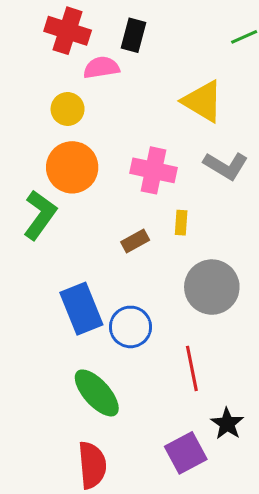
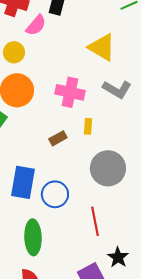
pink semicircle: (101, 68) -> (36, 25), turned 140
blue rectangle: (81, 309) -> (23, 182), turned 32
green ellipse: (97, 393) -> (33, 237), turned 40

